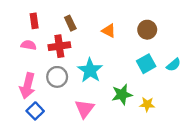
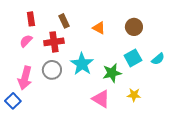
pink semicircle: (29, 45) -> (26, 41), turned -56
green star: (122, 94) -> (112, 73), moved
pink triangle: (85, 109) -> (101, 99), moved, turned -36
blue square: (35, 111) -> (13, 101), moved

